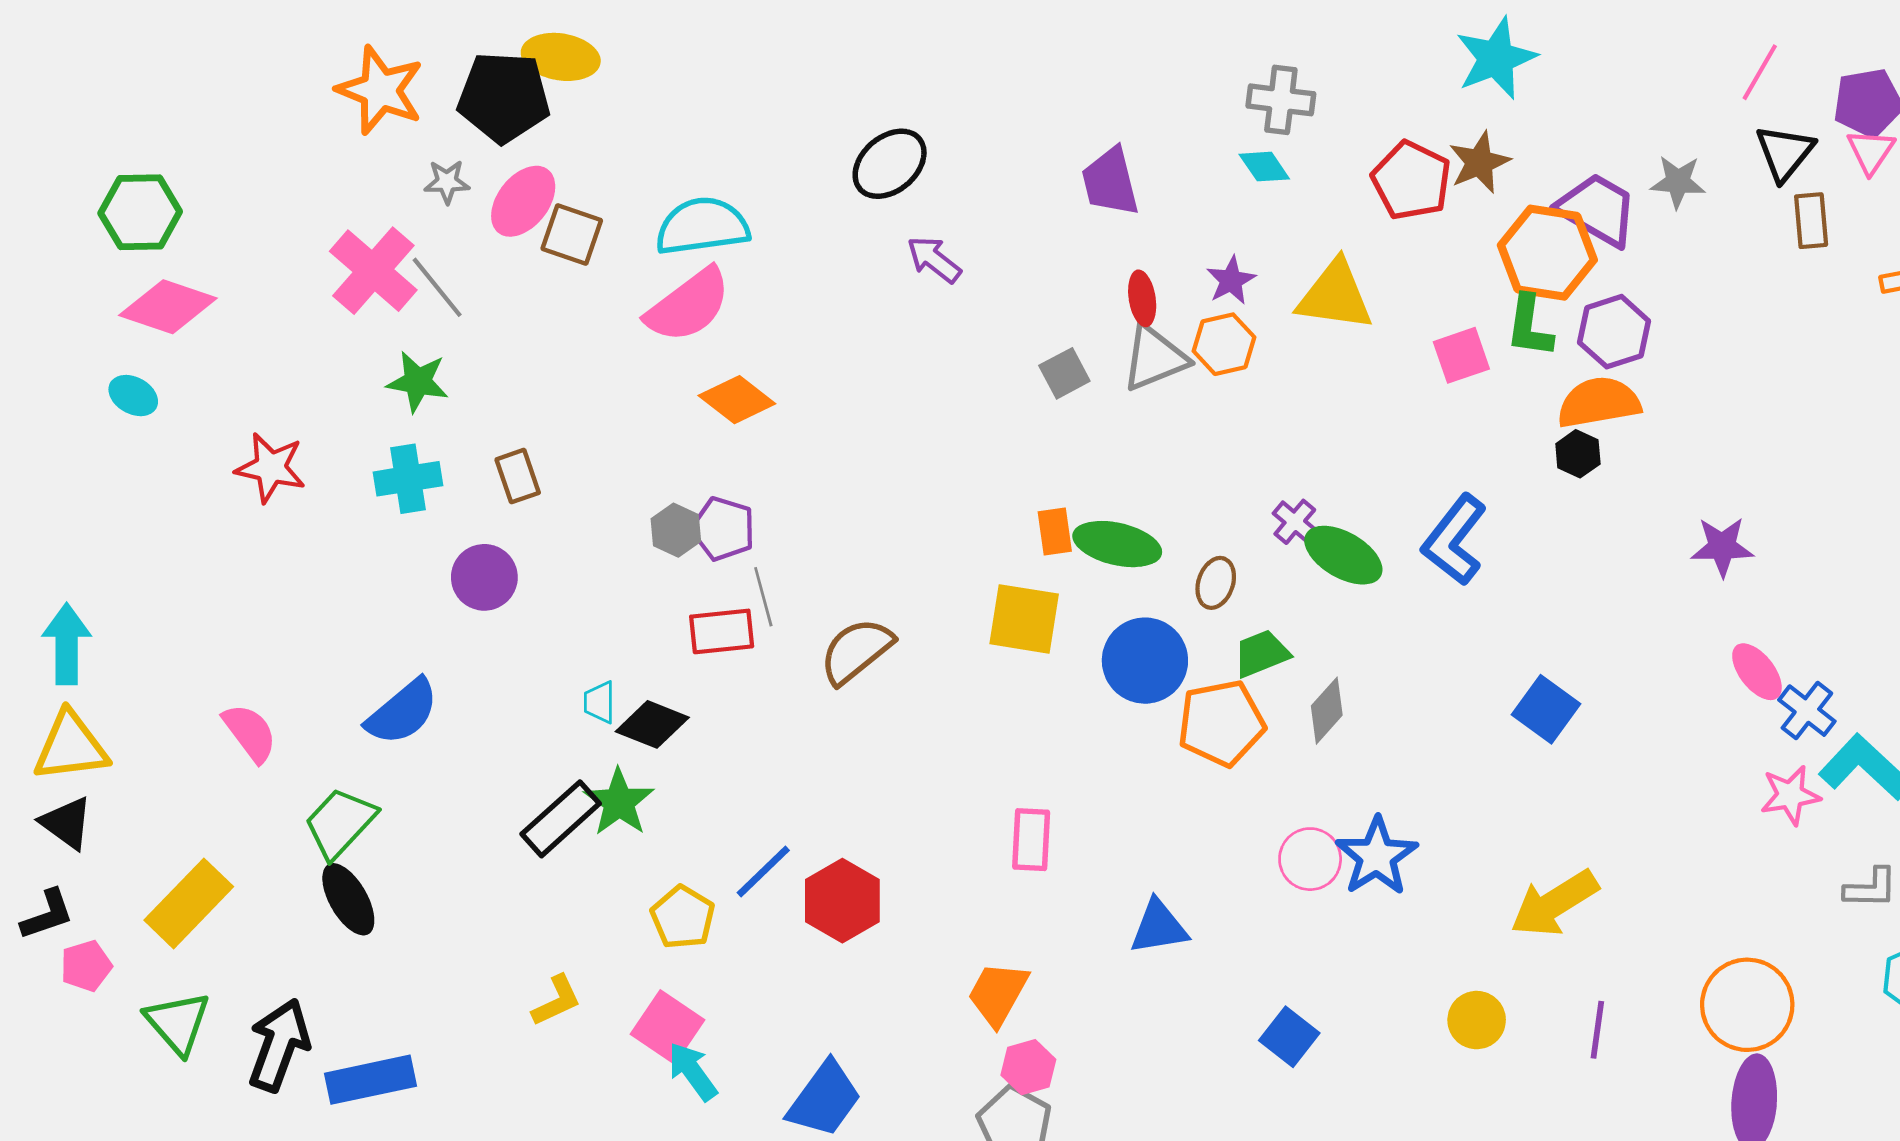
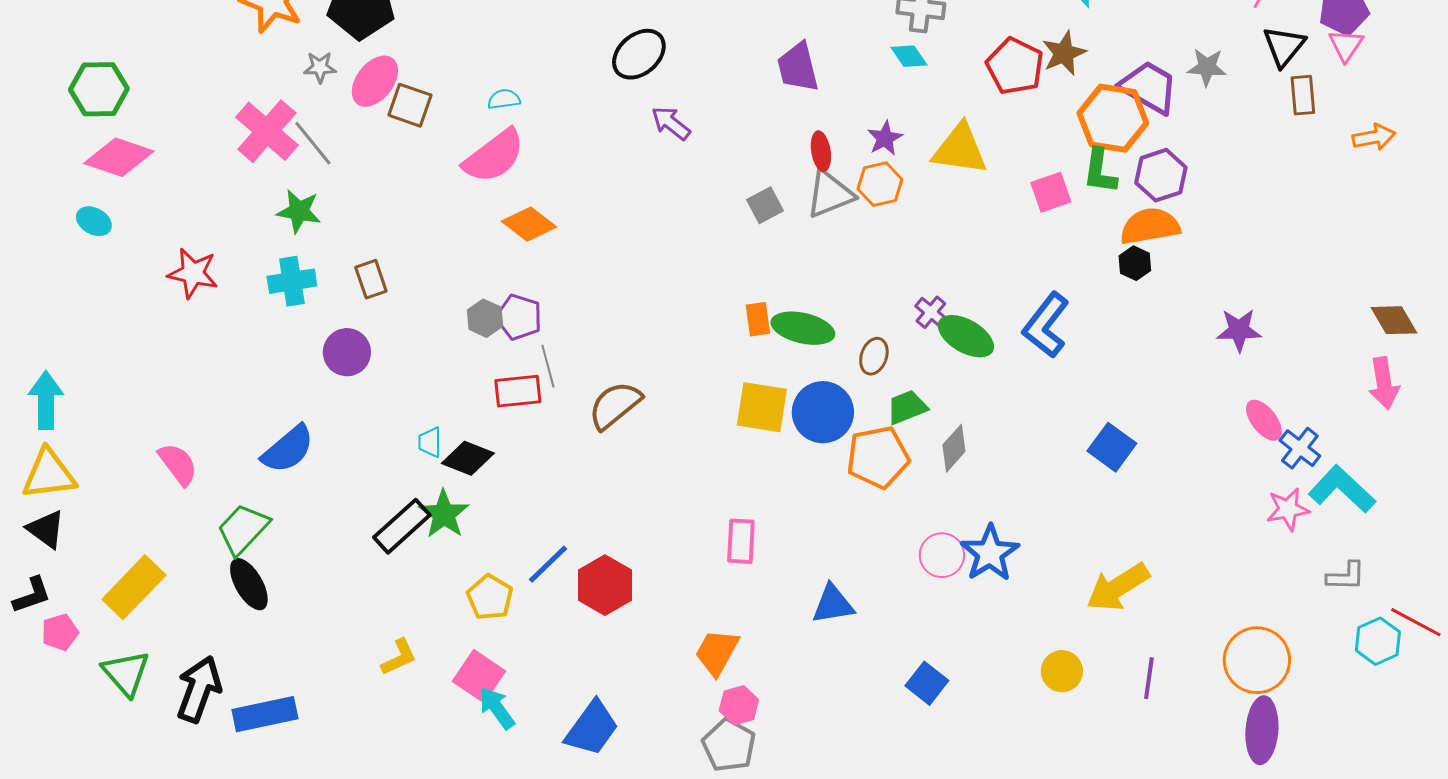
cyan semicircle: (702, 226) -> (504, 99), size x0.5
yellow square: (1024, 619) -> (762, 407), moved

